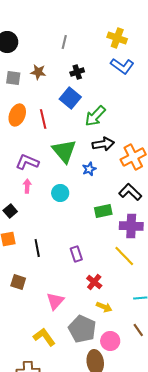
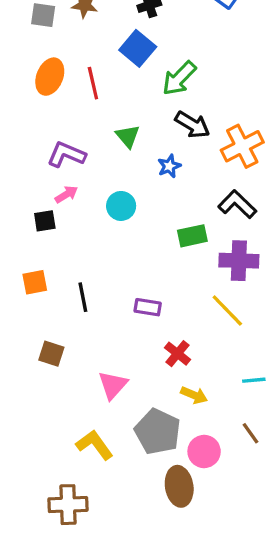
black arrow: (103, 144) -> (192, 125), turned 40
green triangle: (64, 151) -> (128, 136), size x0.6
pink arrow: (27, 186) -> (66, 194), turned 56
black square: (10, 211) -> (45, 221), moved, turned 32
purple rectangle: (76, 254) -> (148, 307), turned -63

